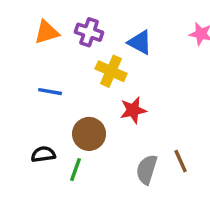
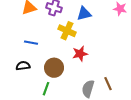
blue triangle: (140, 42) -> (84, 14), turned -42
black semicircle: (43, 154) -> (23, 66), moved

